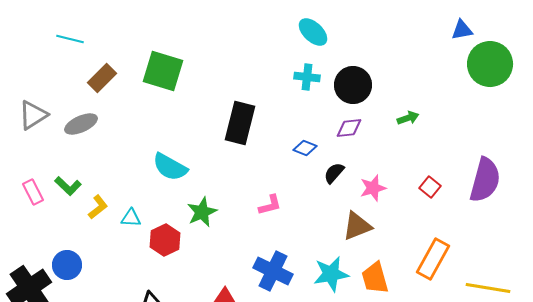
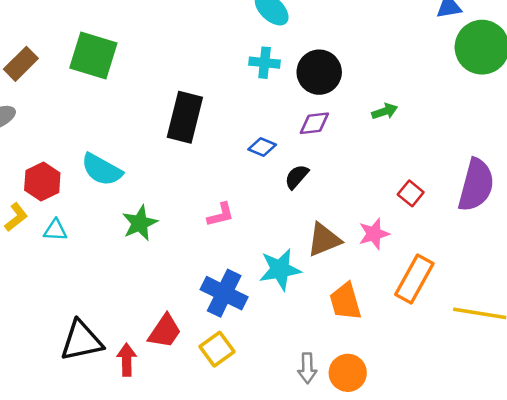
pink star: (373, 188) -> (374, 234), moved
red hexagon: (165, 240) -> (42, 181), moved
cyan star: (331, 274) -> (280, 269), moved

